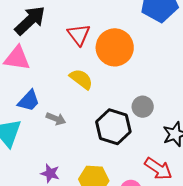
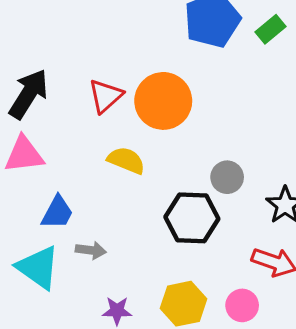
red triangle: (79, 35) -> (106, 96), turned 40
gray arrow: (56, 119) -> (91, 250), moved

